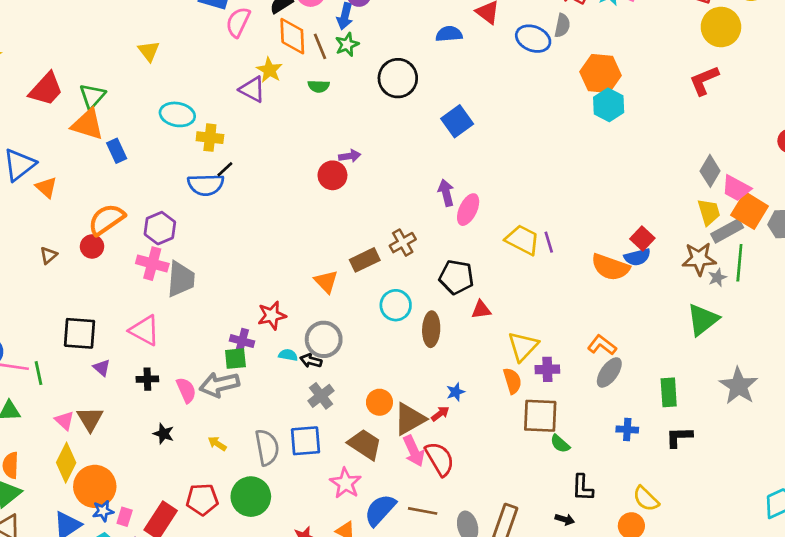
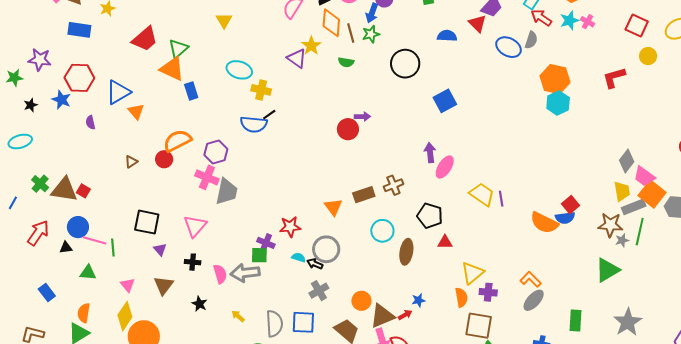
yellow circle: (721, 27) -> (648, 56), size x0.6
red L-shape: (704, 80) -> (614, 78), moved
pink triangle: (145, 330) -> (195, 226), turned 35
brown triangle: (90, 419) -> (164, 285), moved

